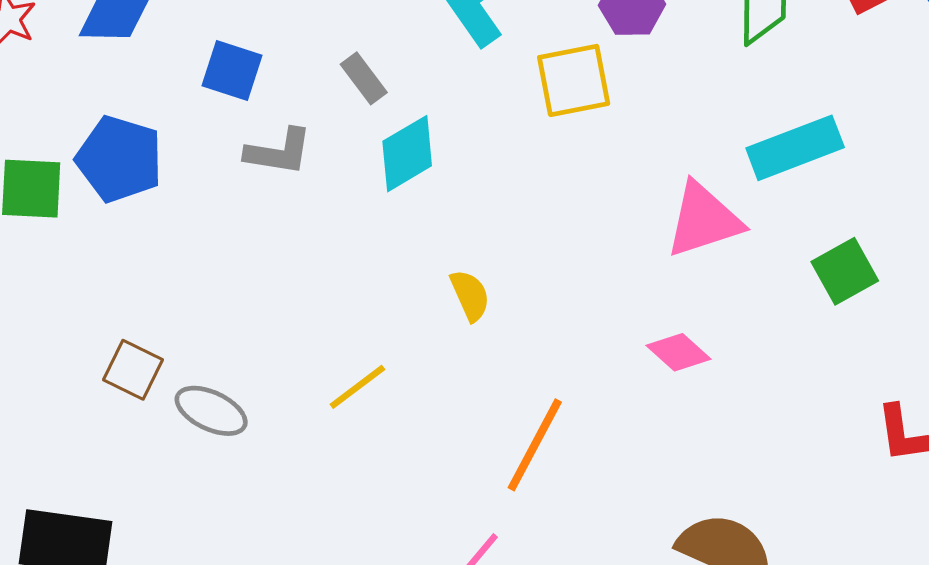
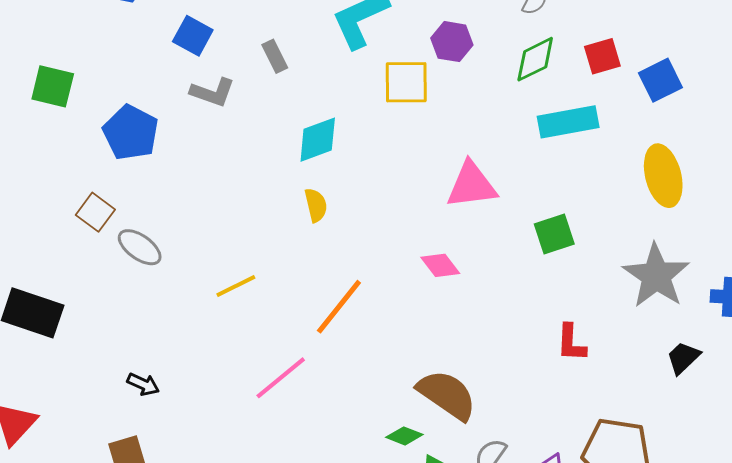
cyan rectangle: (795, 148) -> (568, 122), moved
cyan diamond: (407, 154) -> (318, 140), moved
blue pentagon: (119, 159) -> (131, 133), moved
yellow line: (357, 387) -> (236, 286), moved

